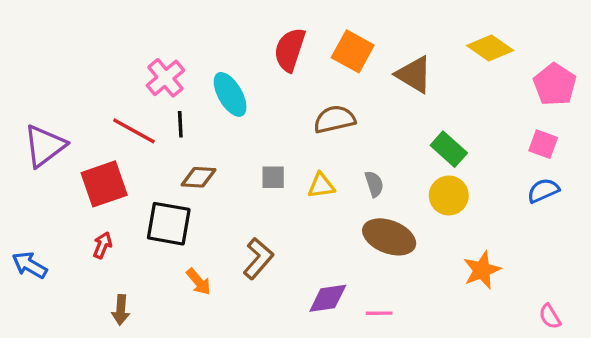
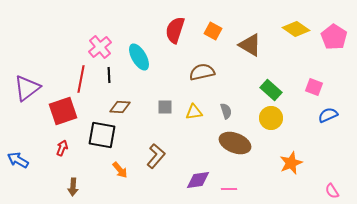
orange square: (353, 51) -> (213, 31), size x0.7
pink pentagon: (555, 84) -> (334, 37), moved
red line: (134, 131) -> (81, 79), turned 72
pink square: (543, 144) -> (314, 87), moved

